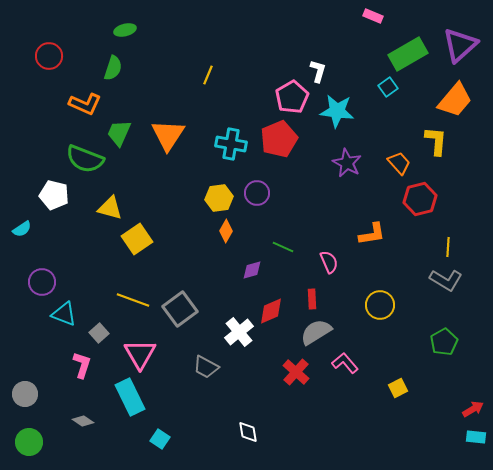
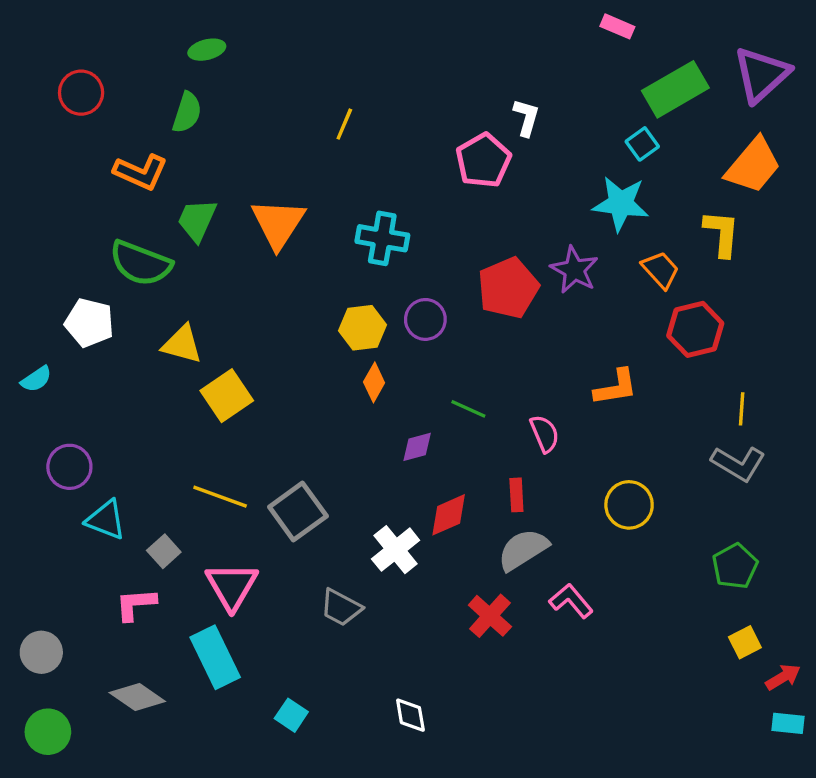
cyan star: (337, 111) -> (621, 204), moved
red pentagon: (279, 139) -> (508, 288), moved
pink L-shape: (82, 365) -> (136, 604), turned -112
yellow square: (398, 388) -> (745, 642), moved
gray diamond: (83, 421) -> (137, 697), size x1.5
cyan square: (160, 439) -> (291, 715), moved

